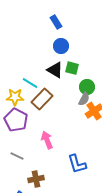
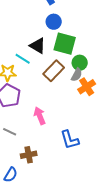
green square: (72, 68) -> (65, 44), size x1.6
black triangle: (55, 70) -> (38, 46), moved
brown rectangle: (42, 99) -> (54, 71), moved

